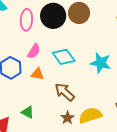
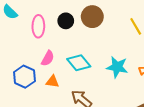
black circle: (53, 16) -> (66, 21), size x0.6

